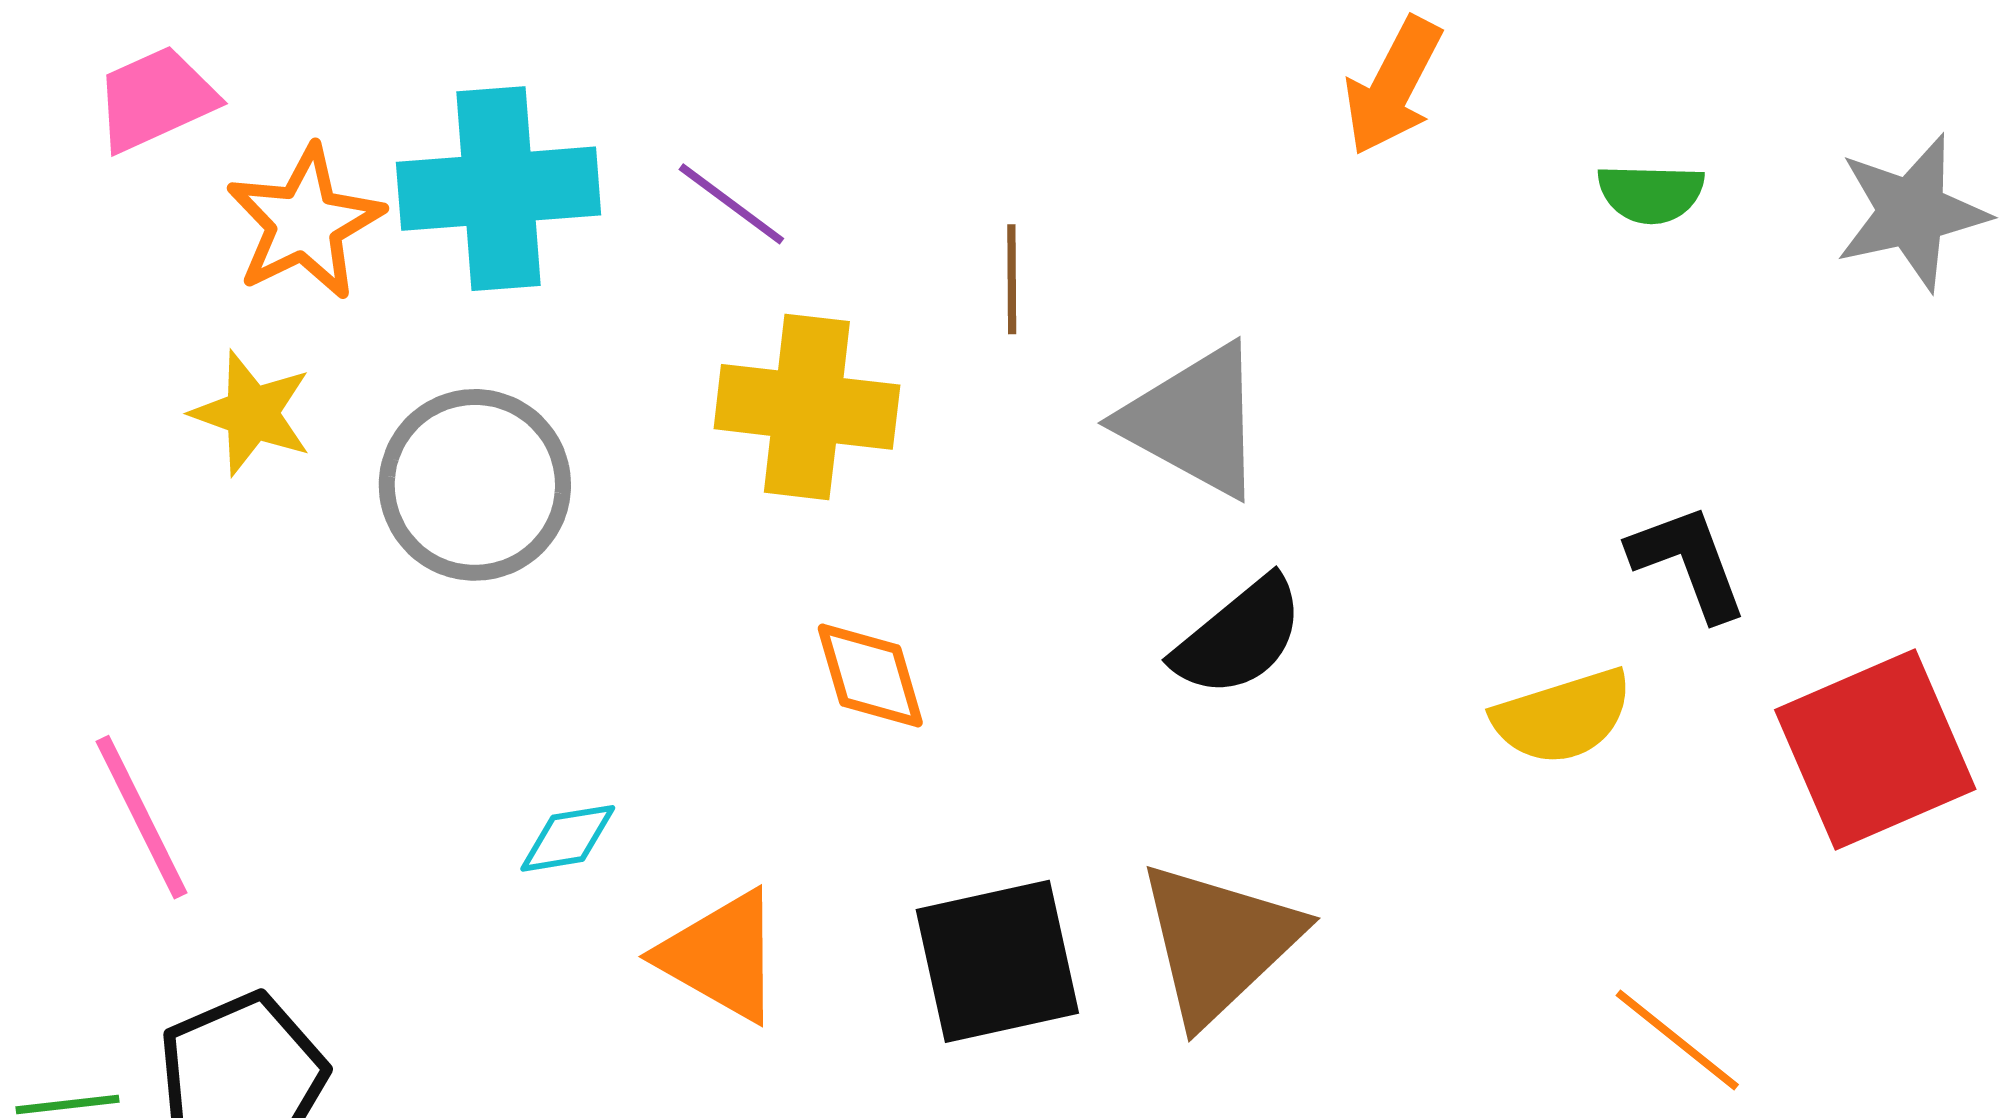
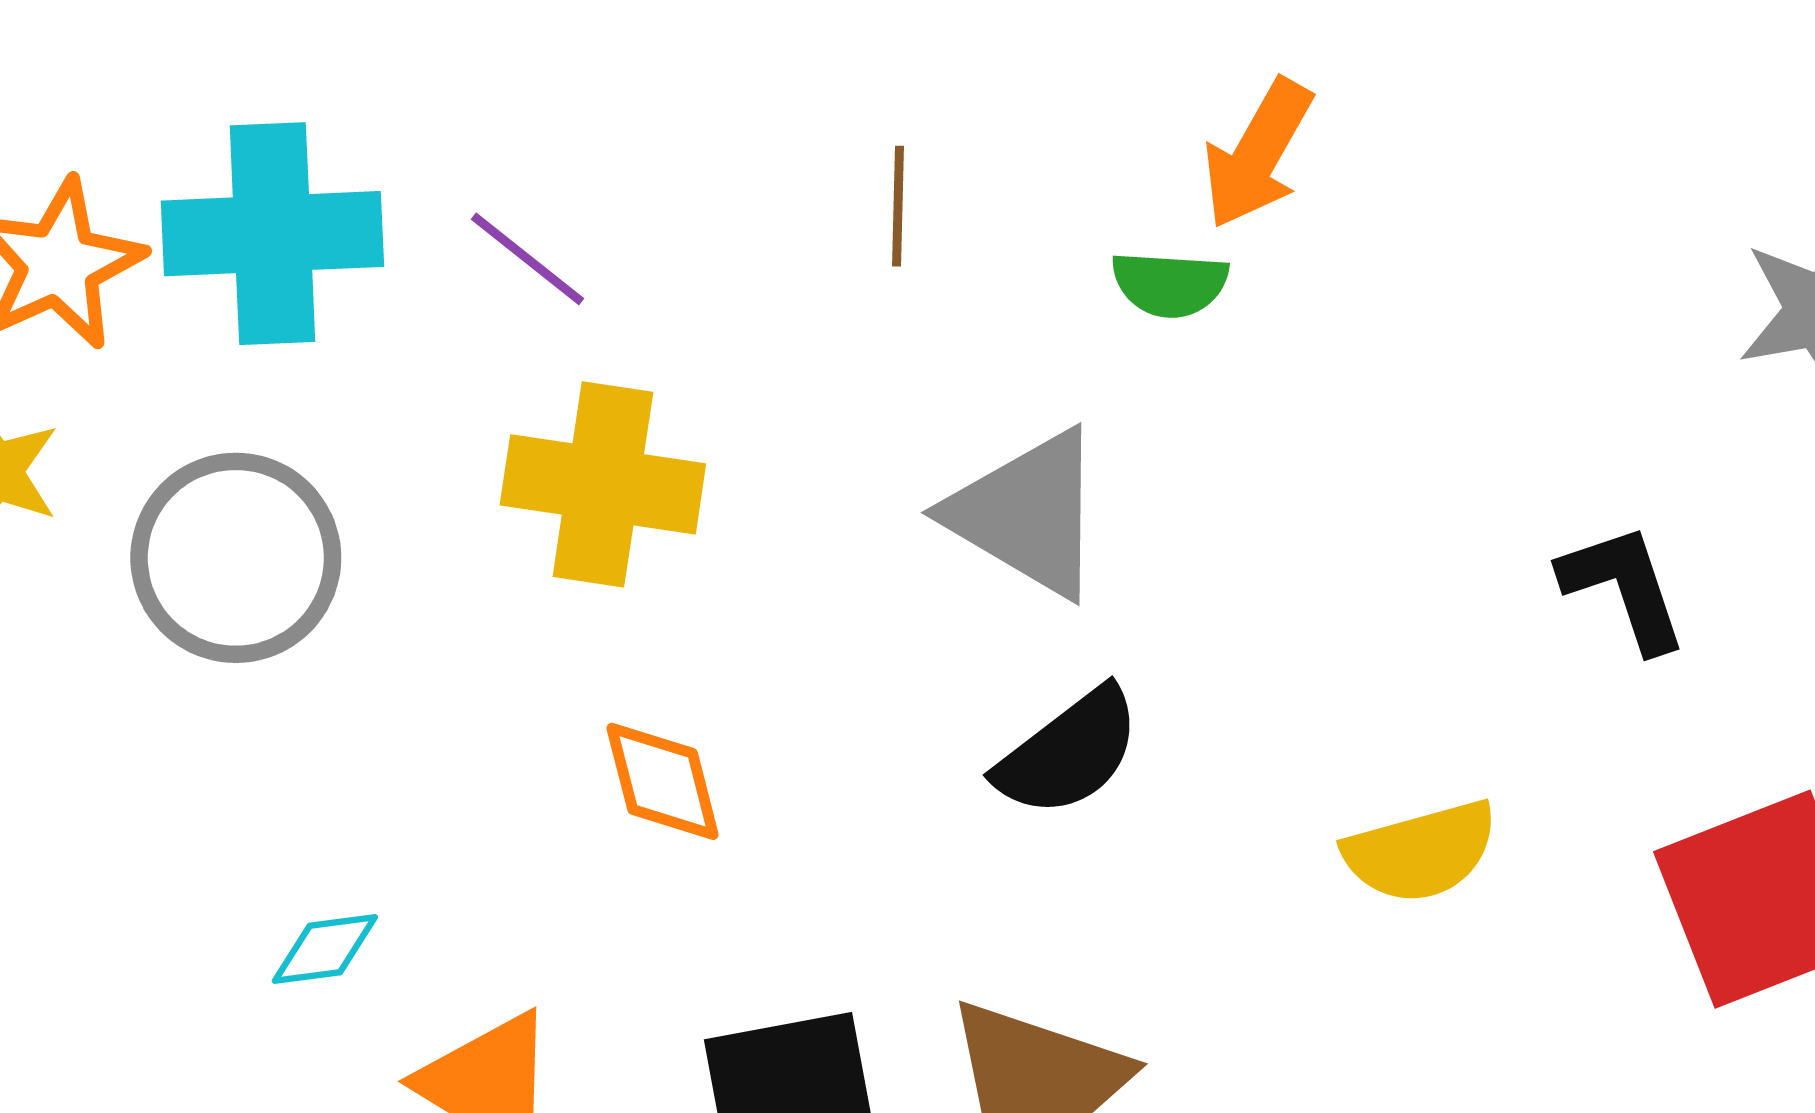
green semicircle: (1651, 193) -> (1170, 284), moved
brown line: (1012, 279) -> (898, 206), moved
black L-shape: (1688, 562) -> (1624, 587), moved

